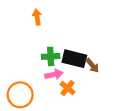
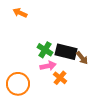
orange arrow: (37, 17) -> (20, 13), moved, turned -56
green cross: (51, 56) -> (45, 50), turned 35

